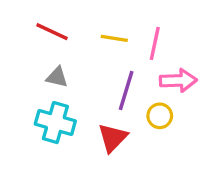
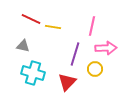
yellow line: (114, 38) -> (53, 27), moved
gray triangle: (57, 77) -> (23, 46), moved

